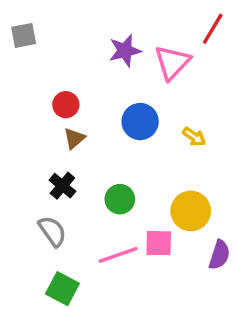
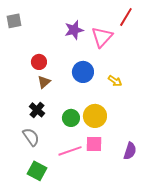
yellow circle: (191, 211) -> (95, 116), moved

